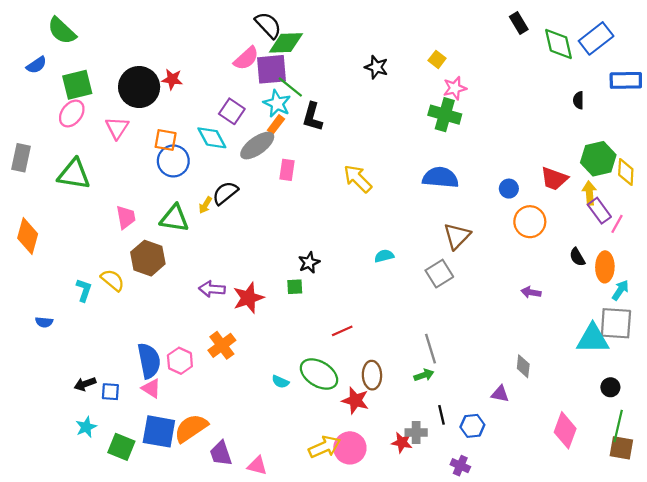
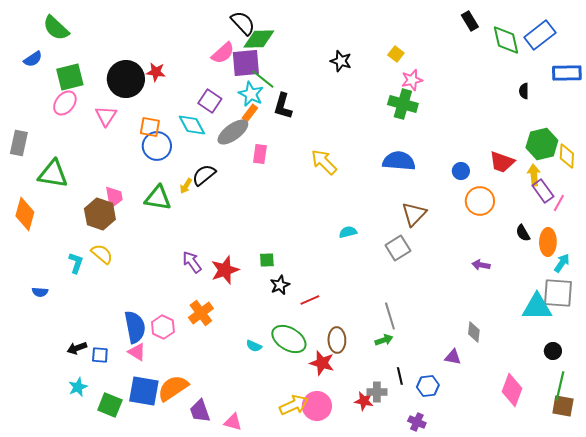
green triangle: (74, 174) -> (53, 174), moved
brown hexagon: (148, 258) -> (100, 214), moved
black star: (309, 263) -> (280, 285), moved
purple arrow: (212, 289) -> (192, 262), turned 50

